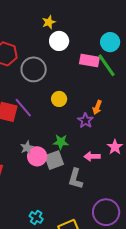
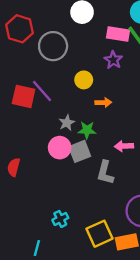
orange arrow: (97, 107) -> (103, 102), moved, turned -112
purple star: (85, 121) -> (113, 60), moved
gray star: (27, 148) -> (67, 123), moved
cyan cross: (36, 217) -> (60, 219), turned 32

